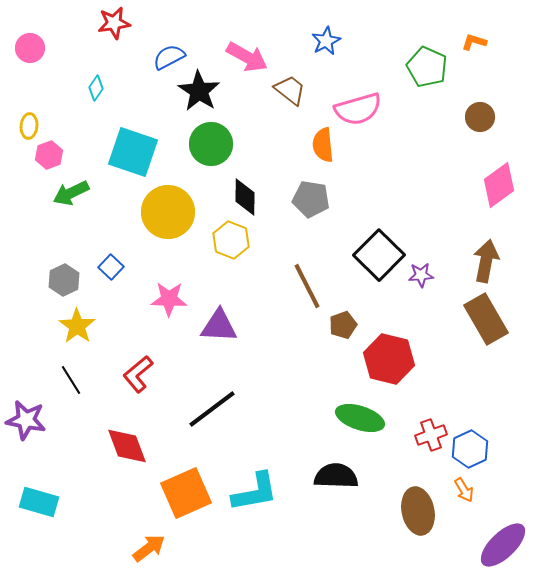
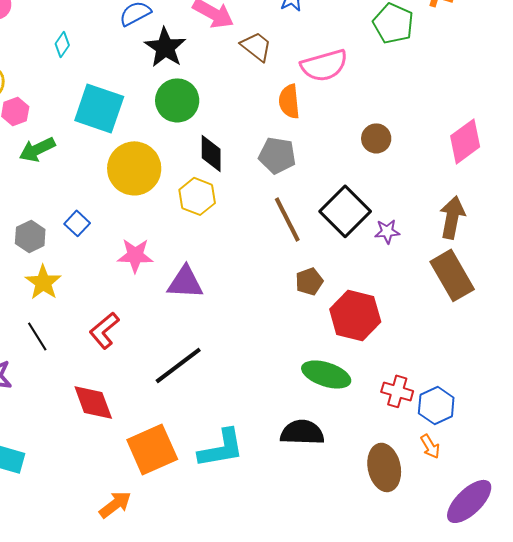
brown circle: (480, 117) -> (376, 138), moved
brown line: (307, 286) -> (287, 219), moved
red cross: (431, 435) -> (397, 391), turned 36

